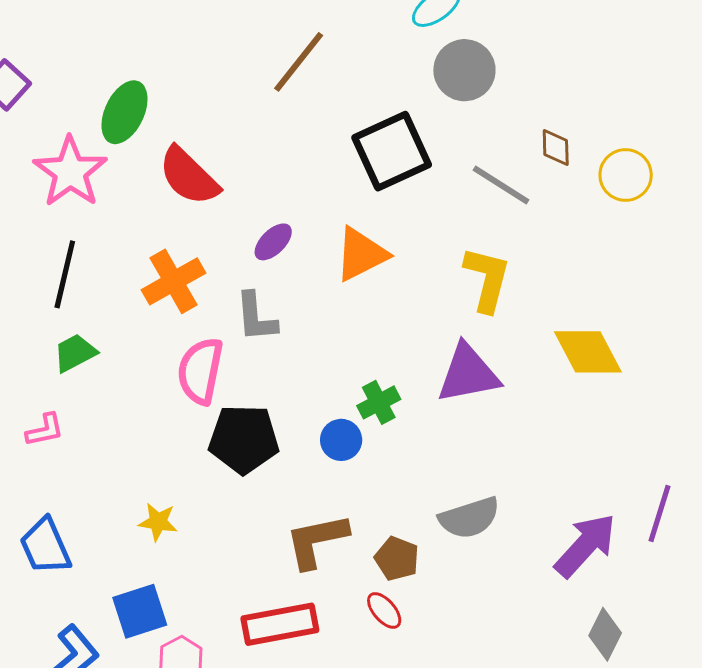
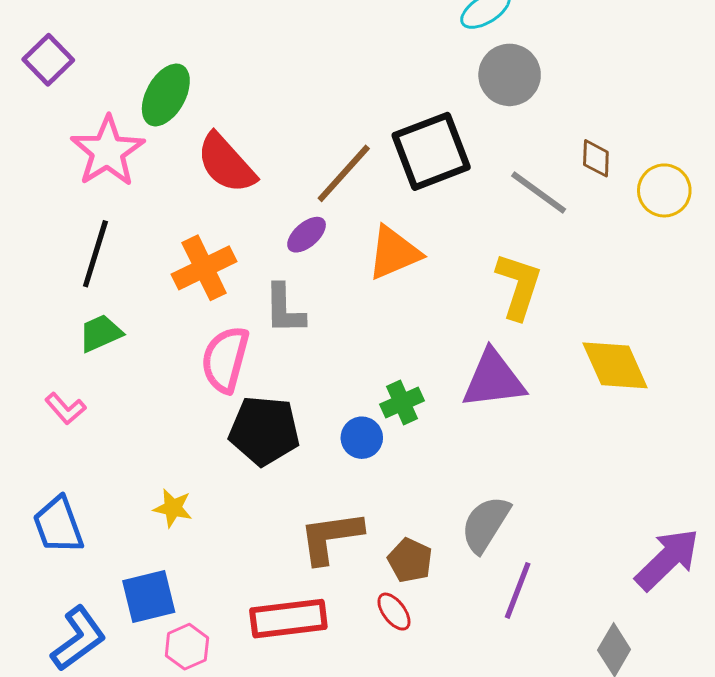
brown line: (299, 62) -> (344, 173), moved
pink L-shape: (45, 430) -> (65, 409), turned 57
purple line: (660, 514) -> (518, 590), moved
gray semicircle: (469, 518) -> (485, 524), turned 136
purple arrow: (585, 545) -> (667, 559), moved

